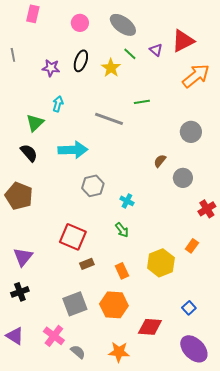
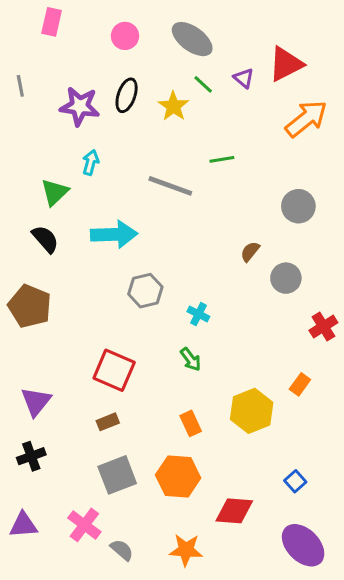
purple star: (51, 68) -> (80, 106), size x1.4
brown rectangle: (87, 264) -> (108, 422), moved
purple triangle: (15, 336) -> (23, 525), turned -36

